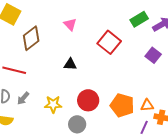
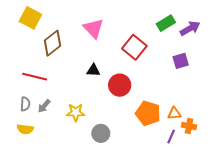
pink triangle: (70, 24) -> (93, 28), size x1.5
purple square: (153, 55) -> (181, 61), turned 35
red circle: (88, 100) -> (120, 85), moved

